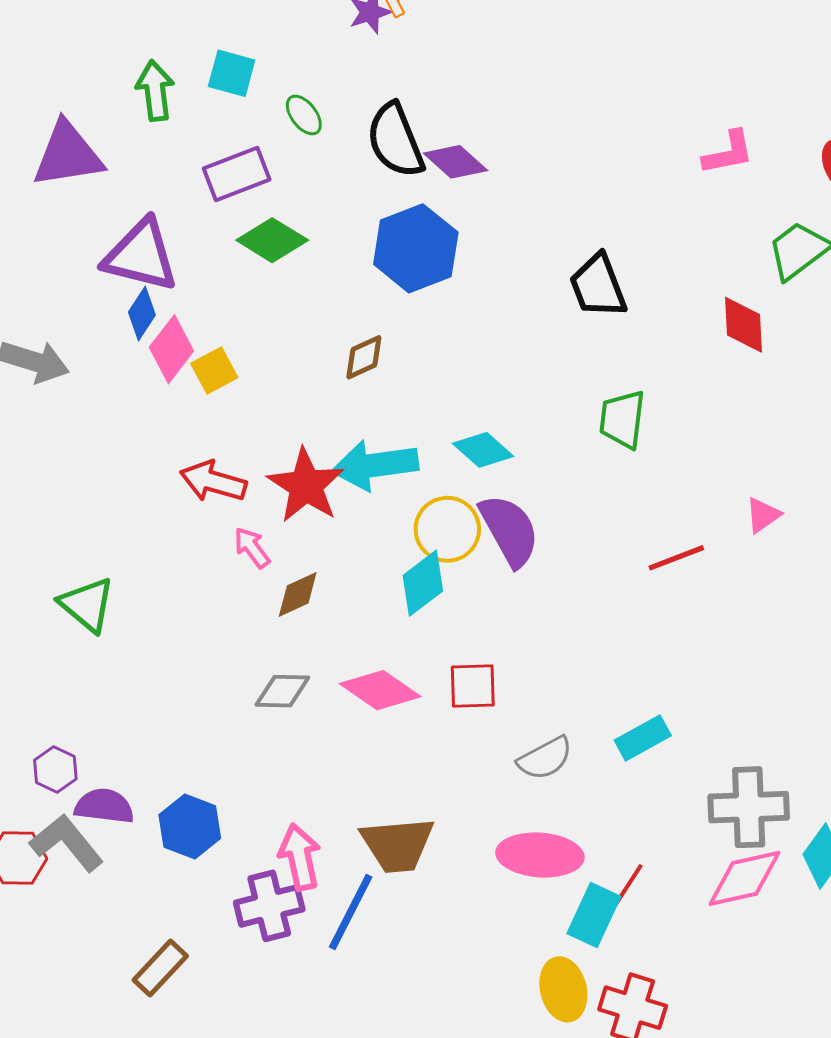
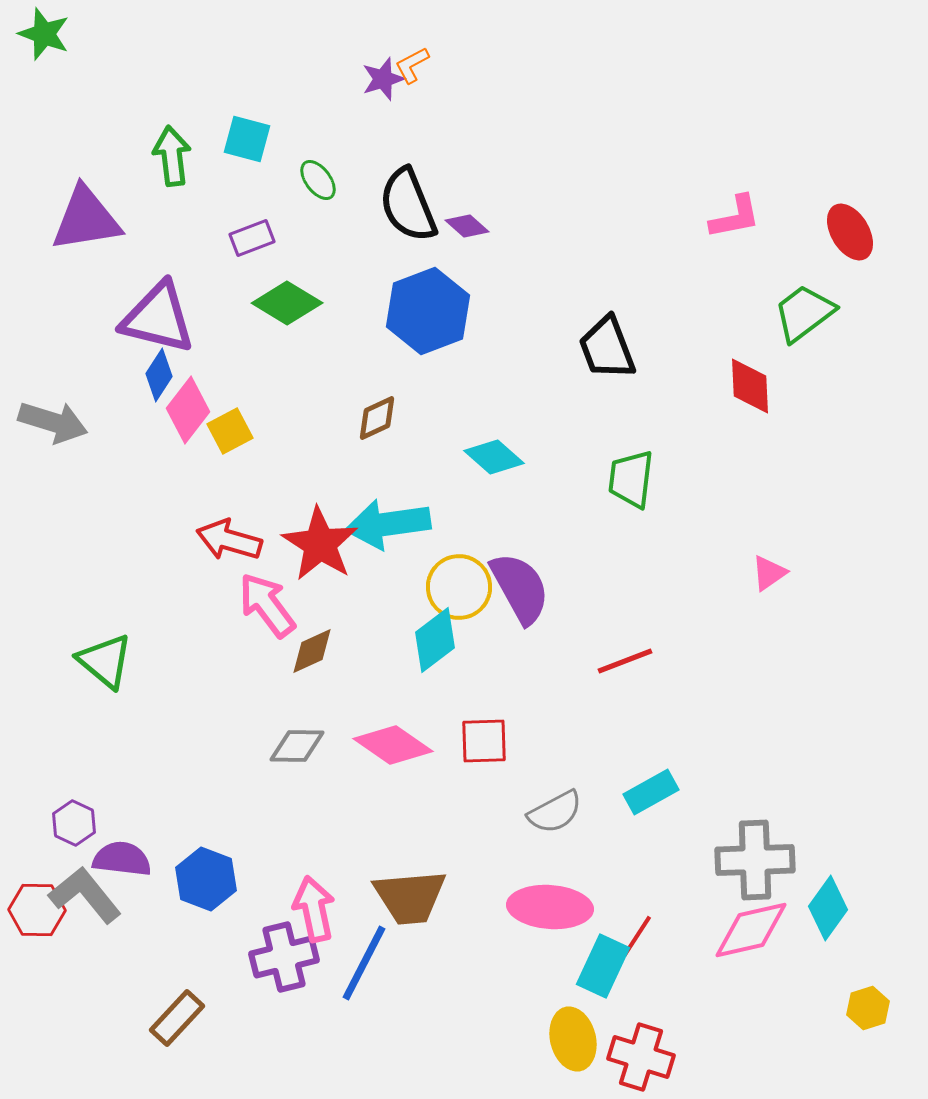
purple diamond: (455, 162) -> (467, 226), size x0.7
purple rectangle: (237, 174) -> (252, 238), size x0.7
cyan diamond: (483, 450) -> (494, 457), moved
pink arrow: (252, 548) -> (267, 605), size x1.6
red line: (676, 558) -> (625, 661), moved

